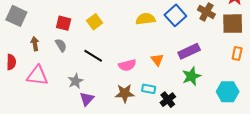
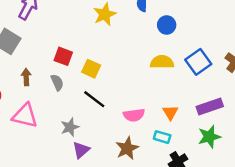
yellow square: (95, 22) -> (91, 69), moved, turned -35
cyan rectangle: (149, 89) -> (162, 137), moved
brown star: (125, 93) -> (127, 148), turned -30

